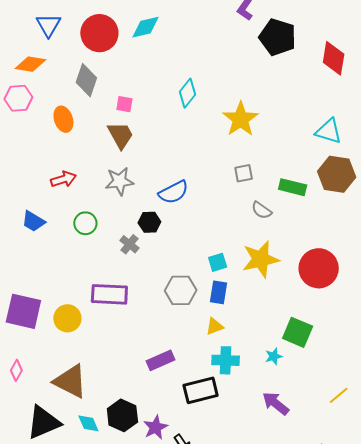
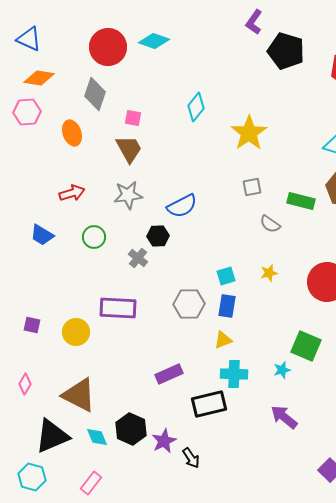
blue triangle: (48, 25) -> (29, 39), moved, turned -36
cyan diamond: (145, 27) -> (154, 41), turned 32
yellow star: (261, 259) -> (269, 273), size x0.5
purple square: (23, 311) -> (32, 325), size x0.5

